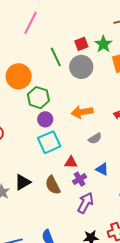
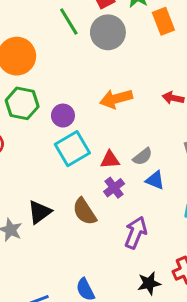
green hexagon: (38, 98) -> (22, 103), moved
gray semicircle: (95, 138) -> (143, 156), moved
red triangle: (71, 162) -> (110, 160), moved
purple cross: (80, 179) -> (114, 188), moved

